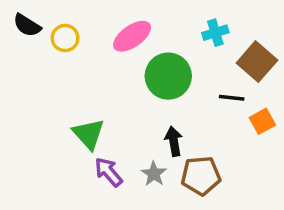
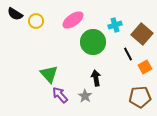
cyan cross: (215, 33) -> (115, 25), moved
black line: (232, 98) -> (128, 54), turned 56
brown pentagon: (201, 176) -> (140, 97), moved

